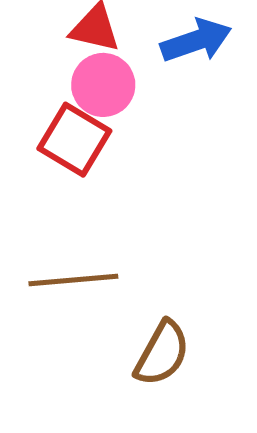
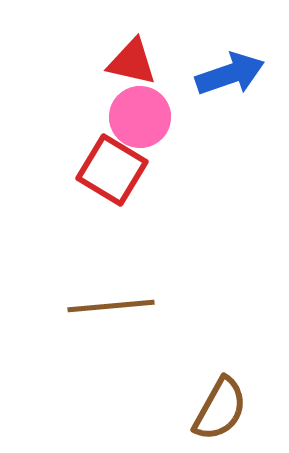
brown semicircle: (162, 353) -> (220, 409), moved

